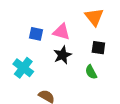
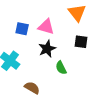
green semicircle: (91, 72) -> (61, 68), moved

